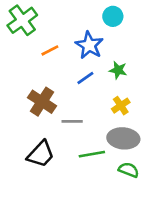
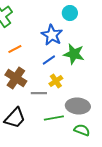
orange line: (50, 50) -> (15, 49), moved
green star: (118, 70) -> (74, 54), size x1.5
yellow cross: (121, 106) -> (56, 81), moved

